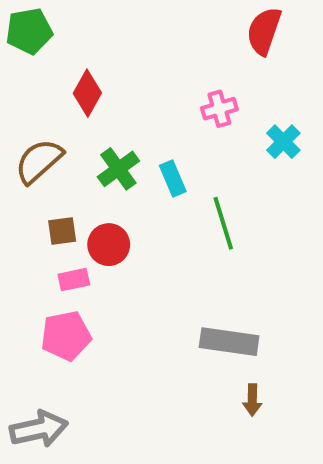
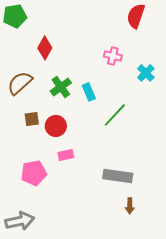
pink cross: (219, 109) -> (113, 56), turned 30
green line: (223, 223) -> (115, 115), turned 60
pink rectangle: (74, 280) -> (66, 155), moved

